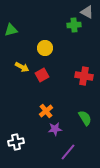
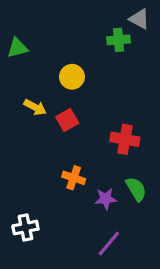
red cross: (84, 76) -> (125, 139), moved
orange cross: (46, 111) -> (74, 178), turned -32
purple star: (55, 129) -> (106, 199), moved

